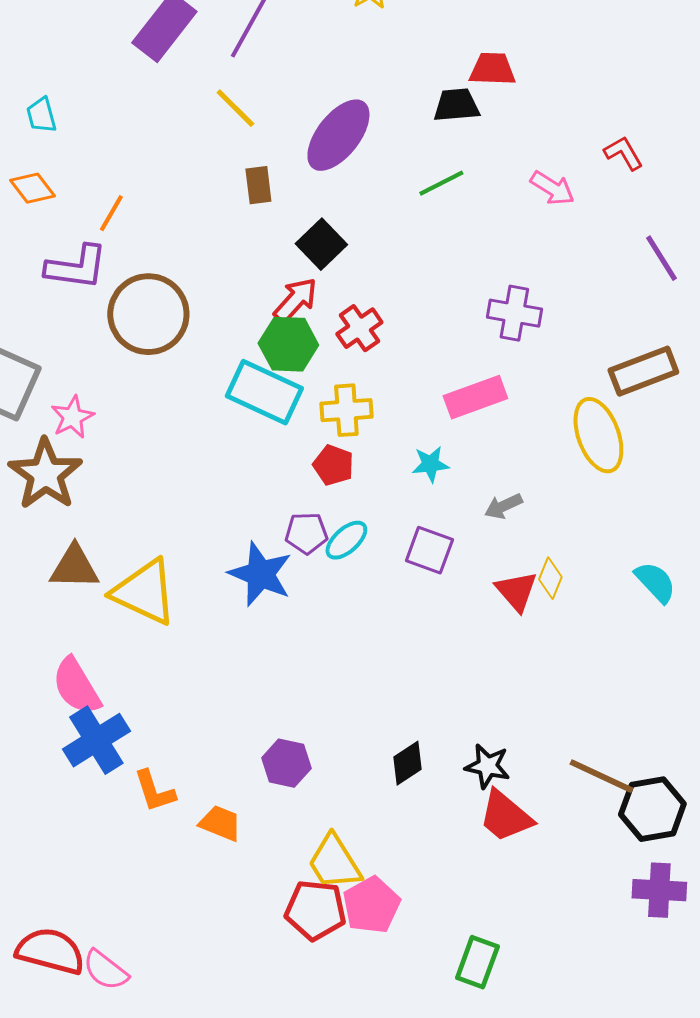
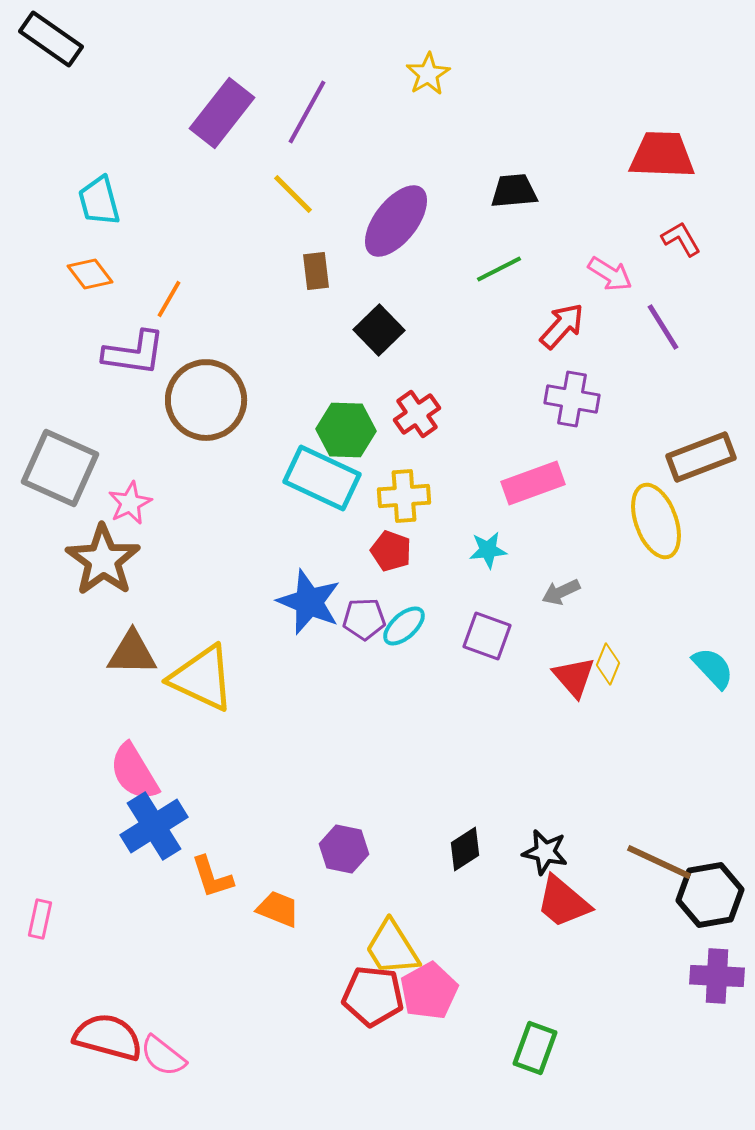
red trapezoid: (492, 69) -> (662, 155), moved, size x1.4
cyan trapezoid: (41, 115) -> (99, 201), size x1.4
purple line: (661, 258) -> (663, 327), moved
red arrow: (295, 300) -> (562, 326), moved
blue star: (260, 574) -> (309, 602), moved

